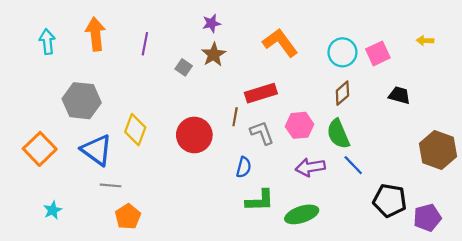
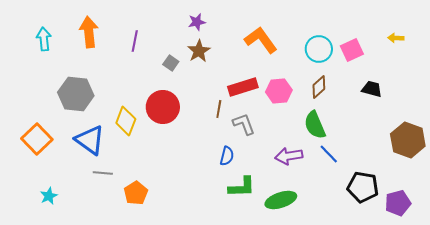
pink hexagon: (300, 125) -> (279, 91), moved
red circle: (194, 135) -> (163, 107), moved
orange pentagon: (128, 217) -> (136, 193), moved

